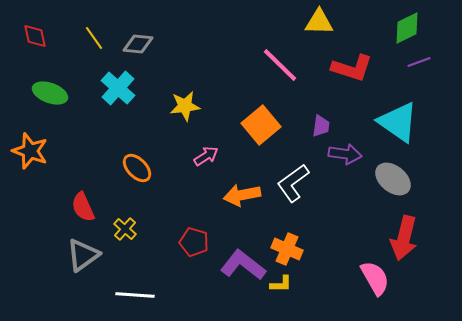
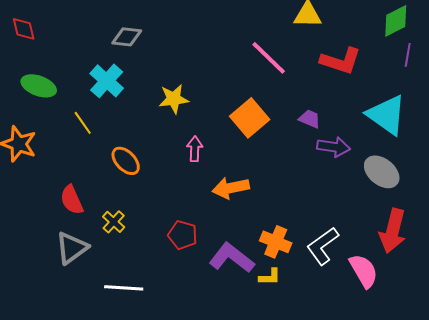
yellow line: (94, 38) -> (83, 123), moved
purple line: (419, 62) -> (408, 55), turned -60
purple trapezoid: (321, 126) -> (310, 119), turned -75
pink arrow: (206, 156) -> (195, 149), turned -55
white L-shape: (293, 183) -> (323, 246), moved

